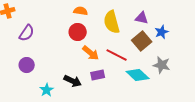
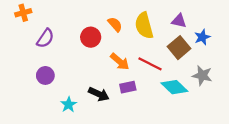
orange semicircle: (81, 11) -> (115, 24), moved, turned 40
red circle: (78, 32) -> (91, 37), moved

